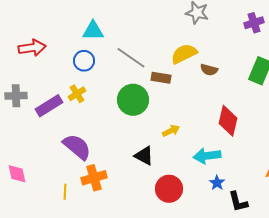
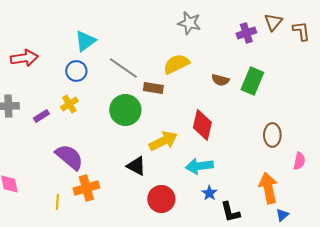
cyan triangle: (93, 31) -> (85, 41), turned -35
brown semicircle: (209, 70) -> (220, 80), moved
purple rectangle: (49, 106) -> (41, 116), size x0.6
red diamond: (228, 121) -> (202, 125), moved
yellow arrow: (171, 131) -> (163, 141), size x1.6

